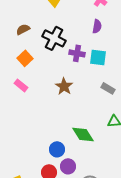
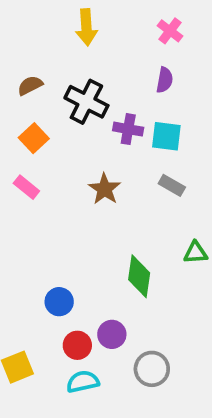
gray rectangle: (108, 88) -> (172, 185), moved
green diamond: (83, 134) -> (139, 276), turned 40
blue circle: (57, 149) -> (59, 302), moved

